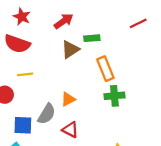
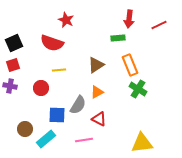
red star: (22, 17) -> (66, 20), moved
red arrow: (64, 21) -> (129, 19), moved, turned 132
brown triangle: (70, 49) -> (96, 65), moved
green cross: (114, 96) -> (138, 89), turned 36

